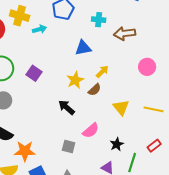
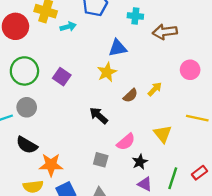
yellow arrow: (102, 72) -> (155, 89), moved
yellow star: (75, 80) -> (107, 72), moved
yellow triangle: (121, 107) -> (163, 134), moved
black star: (117, 144) -> (140, 162), moved
red rectangle: (154, 146) -> (199, 173), moved

